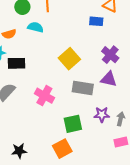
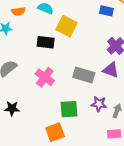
yellow square: (69, 59) -> (67, 26), moved, turned -30
black rectangle: (16, 63) -> (46, 42), moved
black star: (19, 151) -> (12, 108), moved

